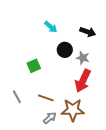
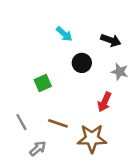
gray star: (83, 58) -> (120, 72), moved
red arrow: (83, 81) -> (104, 102), size x0.7
gray arrow: (50, 118) -> (38, 149), moved

